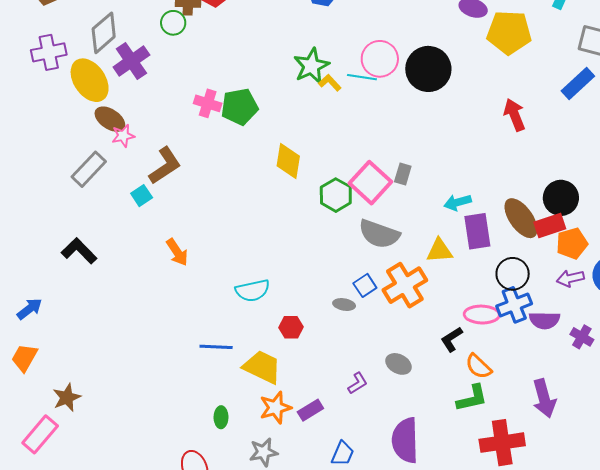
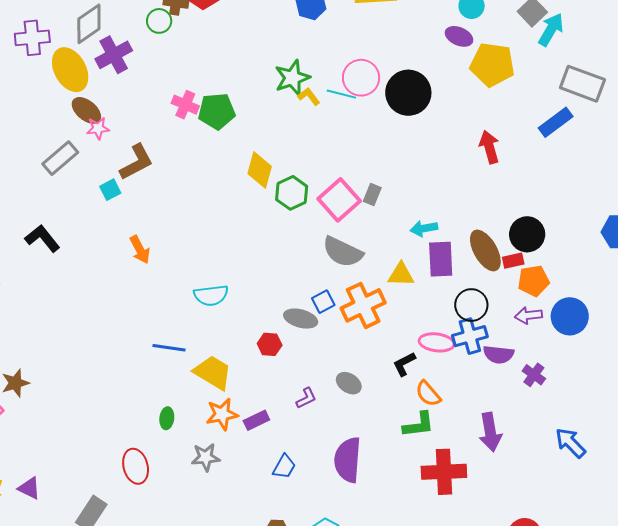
green hexagon: (336, 195) -> (292, 193), moved
red rectangle: (550, 225) -> (513, 261), size x0.7
gray ellipse: (344, 305) -> (301, 319), size x1.5
red hexagon: (291, 327) -> (270, 344), moved

